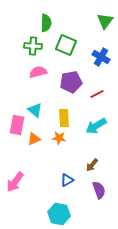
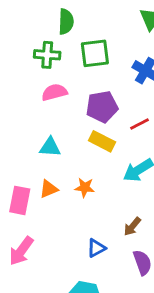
green square: (66, 45) -> (95, 53), turned -30
cyan triangle: (35, 110) -> (50, 147), turned -35
yellow rectangle: (64, 118) -> (102, 141), moved, turned -60
pink rectangle: (17, 125) -> (20, 200), moved

